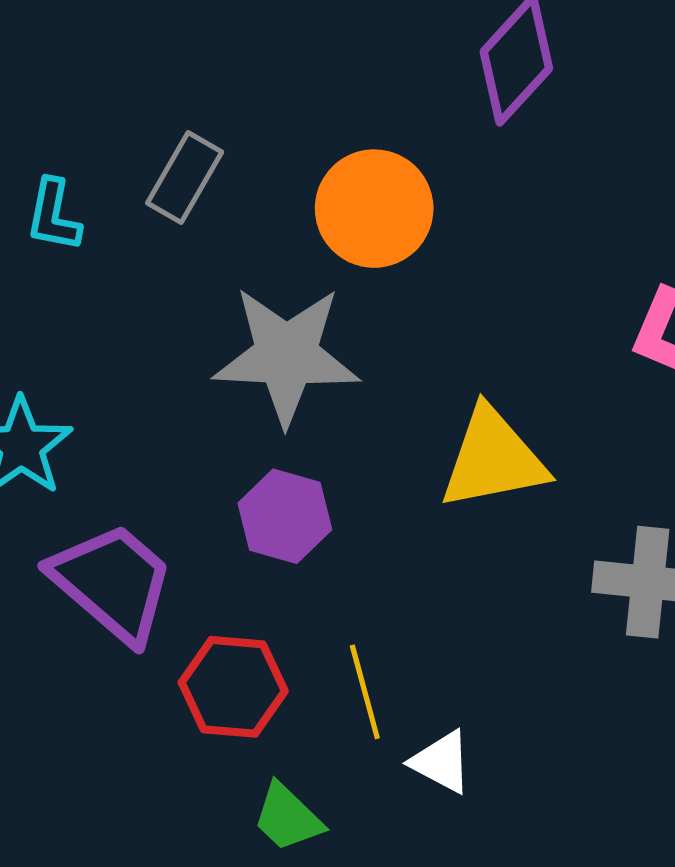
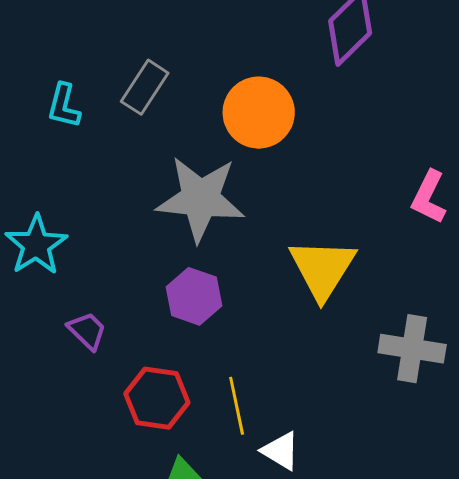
yellow triangle: (493, 459) -> (322, 269), turned -50
purple trapezoid: (113, 582) -> (87, 331), size x0.5

